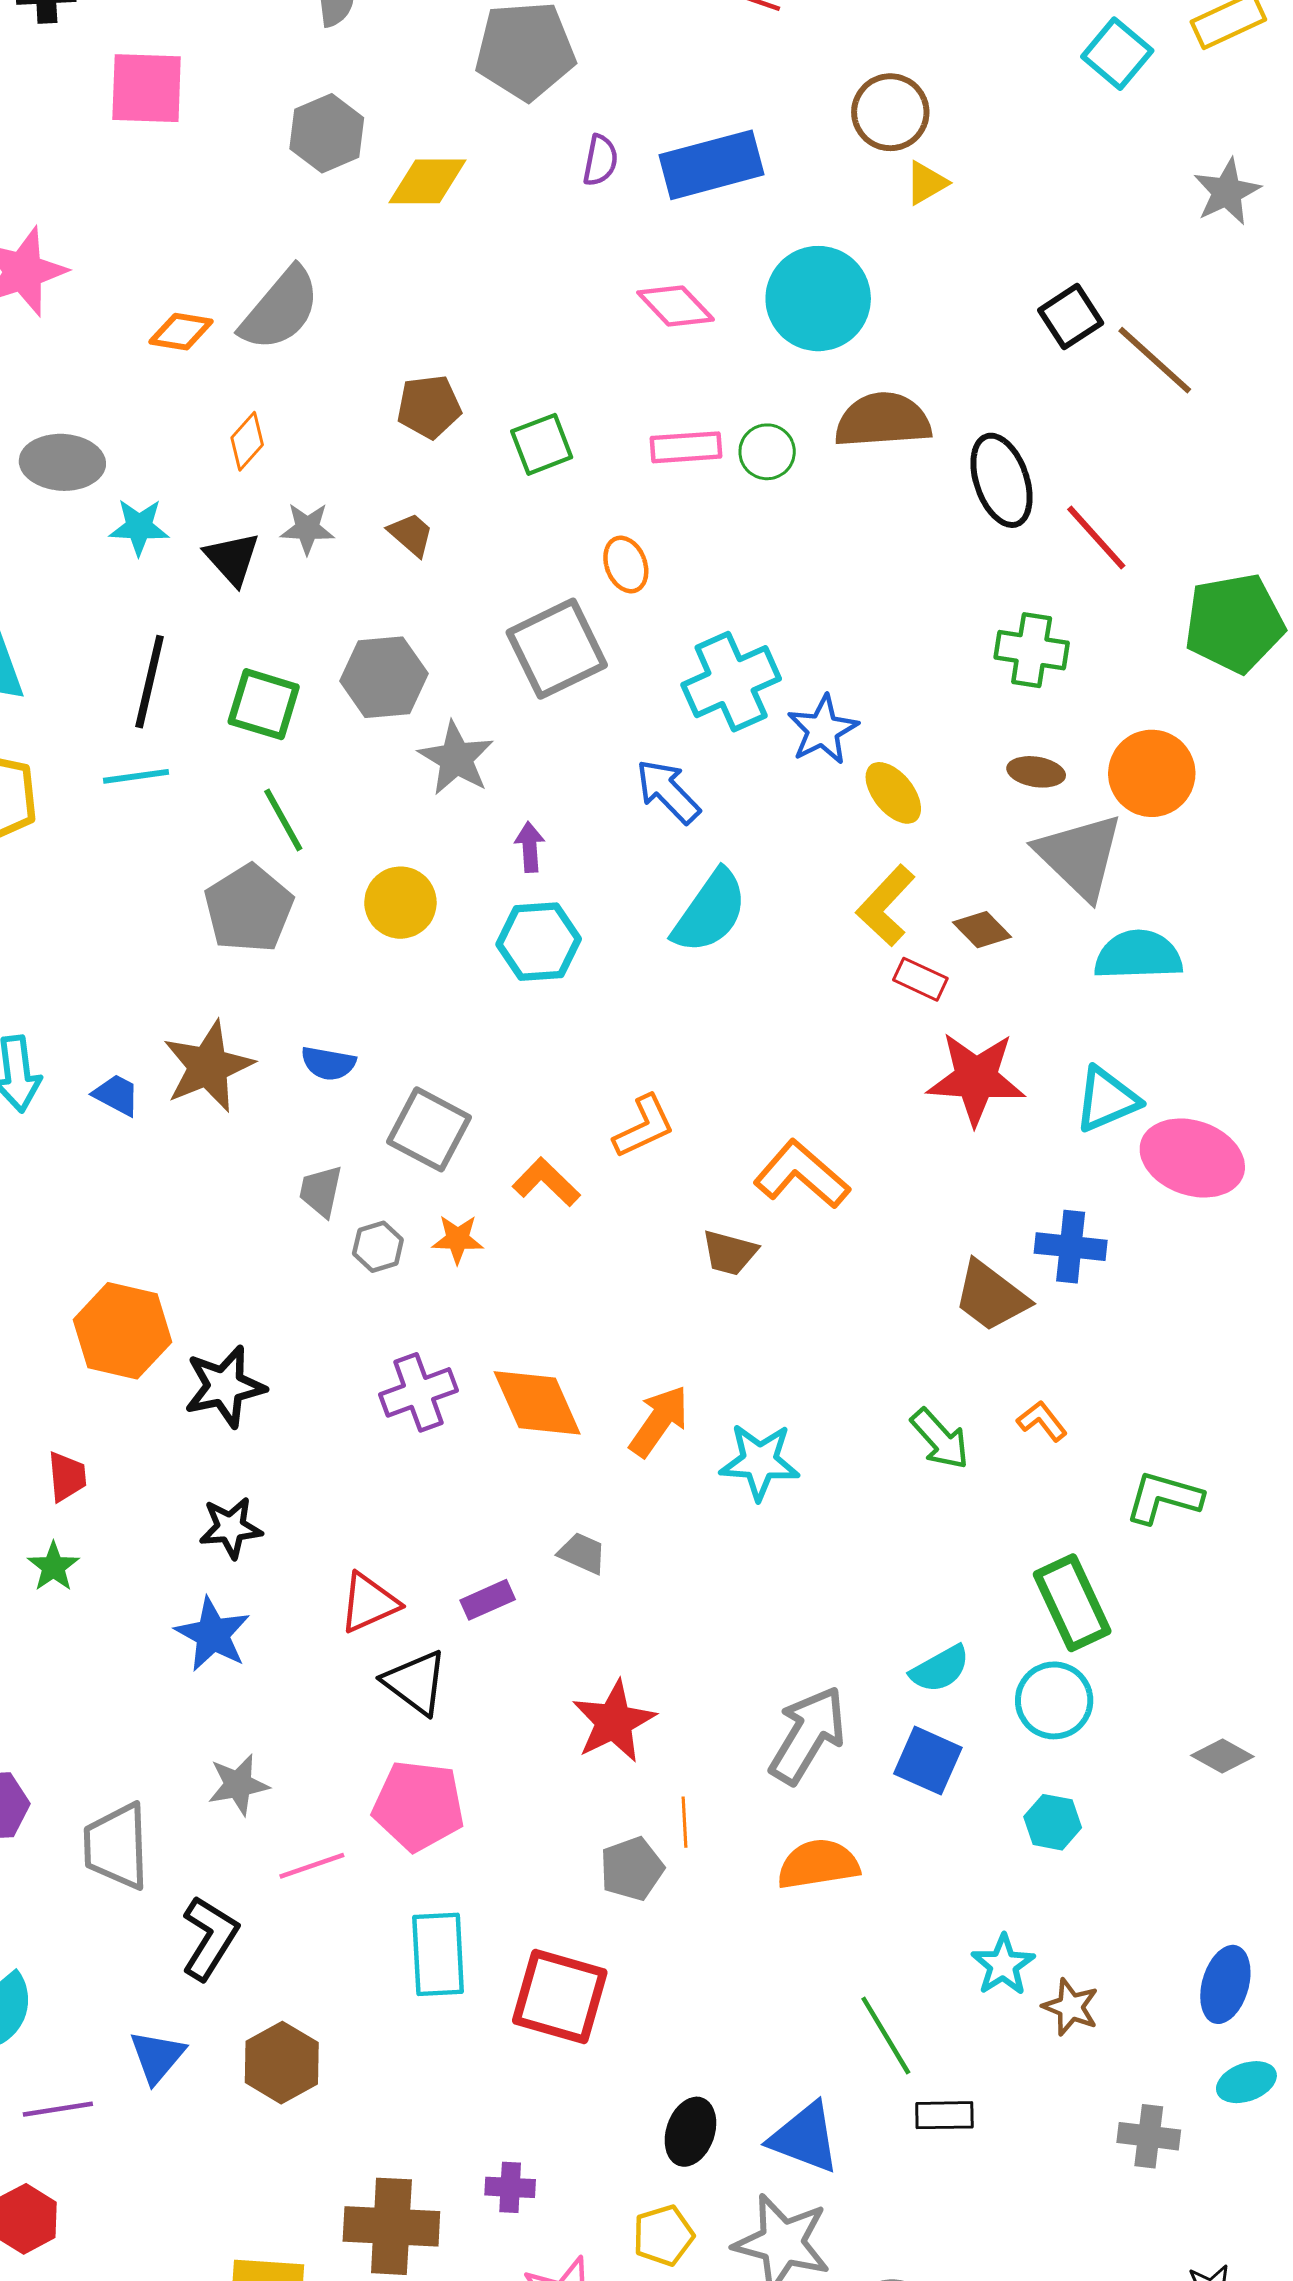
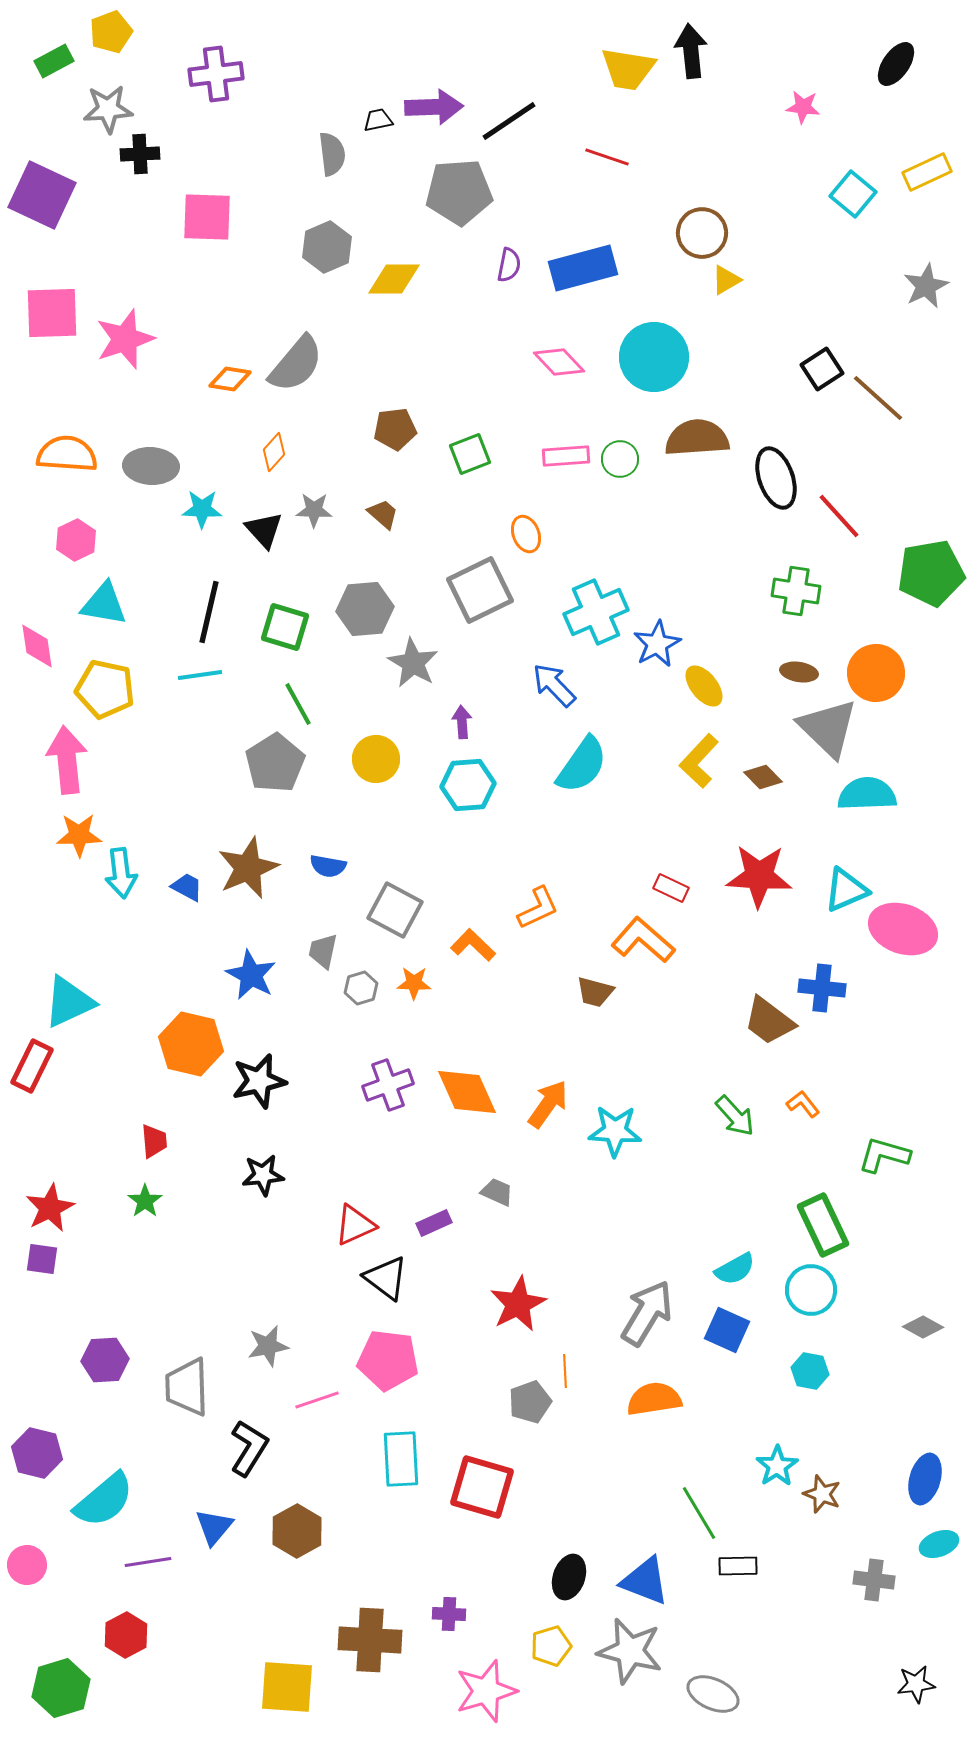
red rectangle: (920, 979) -> (671, 888), moved
blue star: (213, 1634) -> (251, 975), moved

